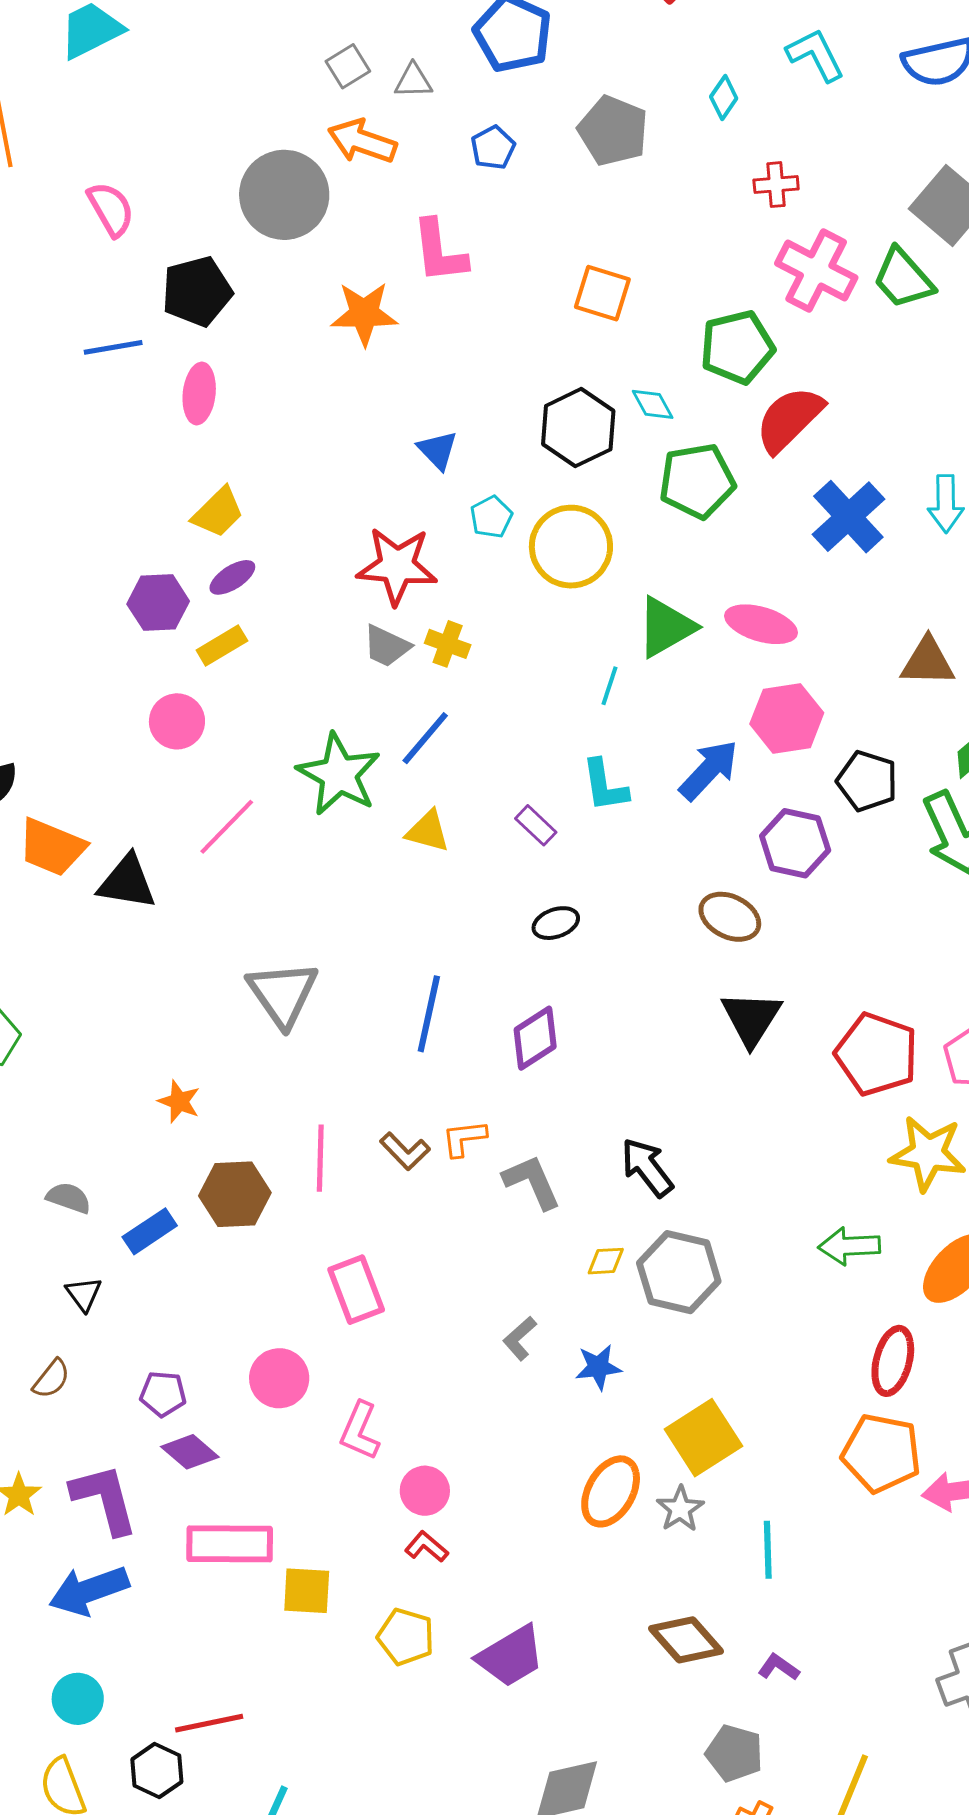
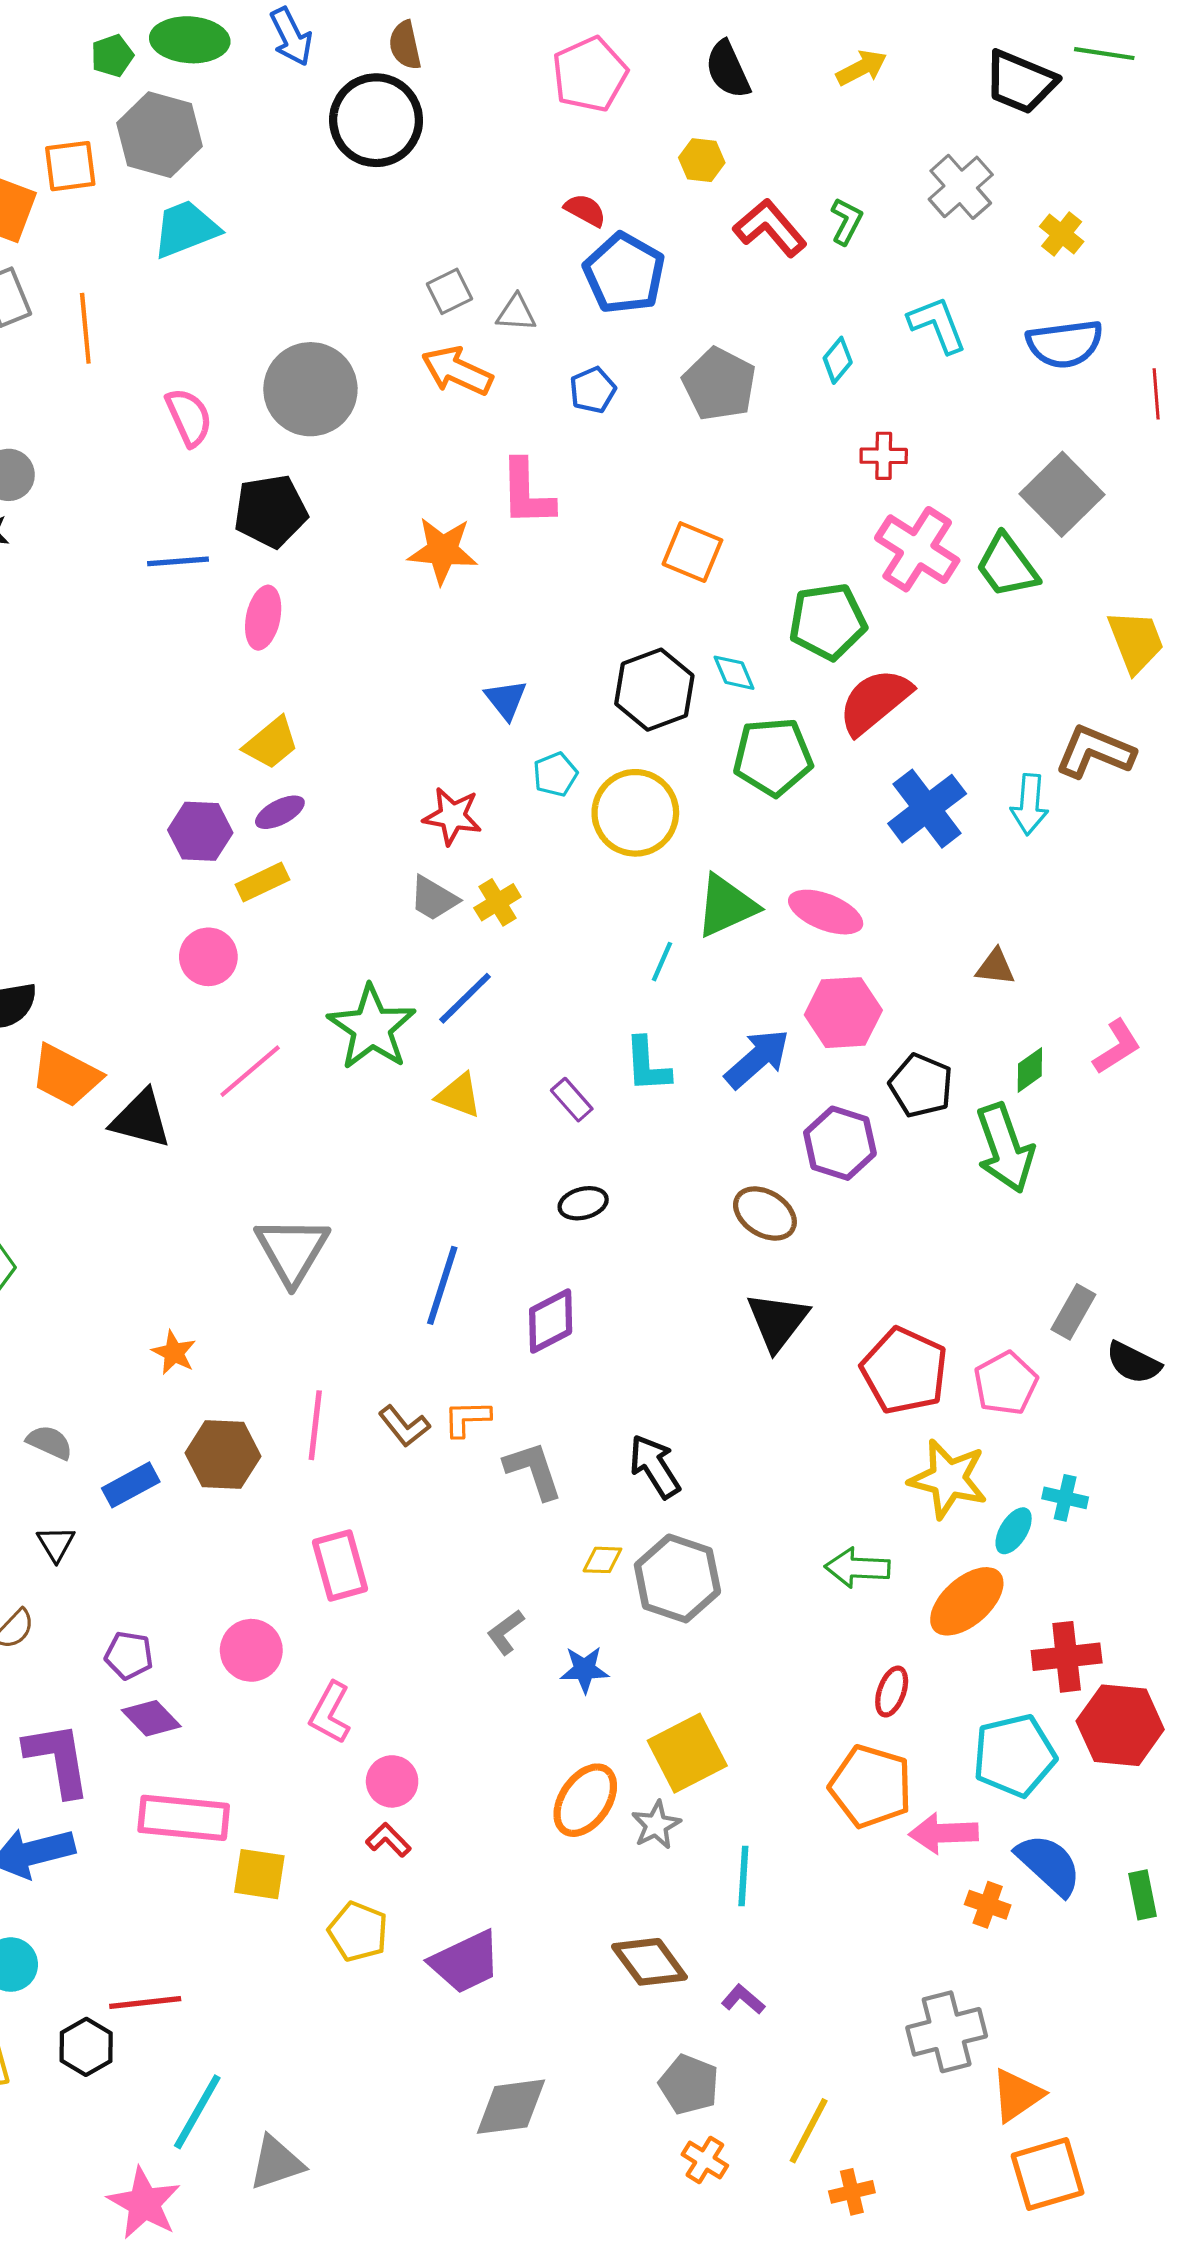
gray circle: (284, 195) -> (310, 389), moved
red star: (397, 566) -> (452, 816), size x0.7
yellow cross: (448, 644) -> (497, 902), turned 33
brown triangle: (928, 662) -> (995, 967), size x0.7
red ellipse: (893, 1361) -> (892, 1692), size x0.7

